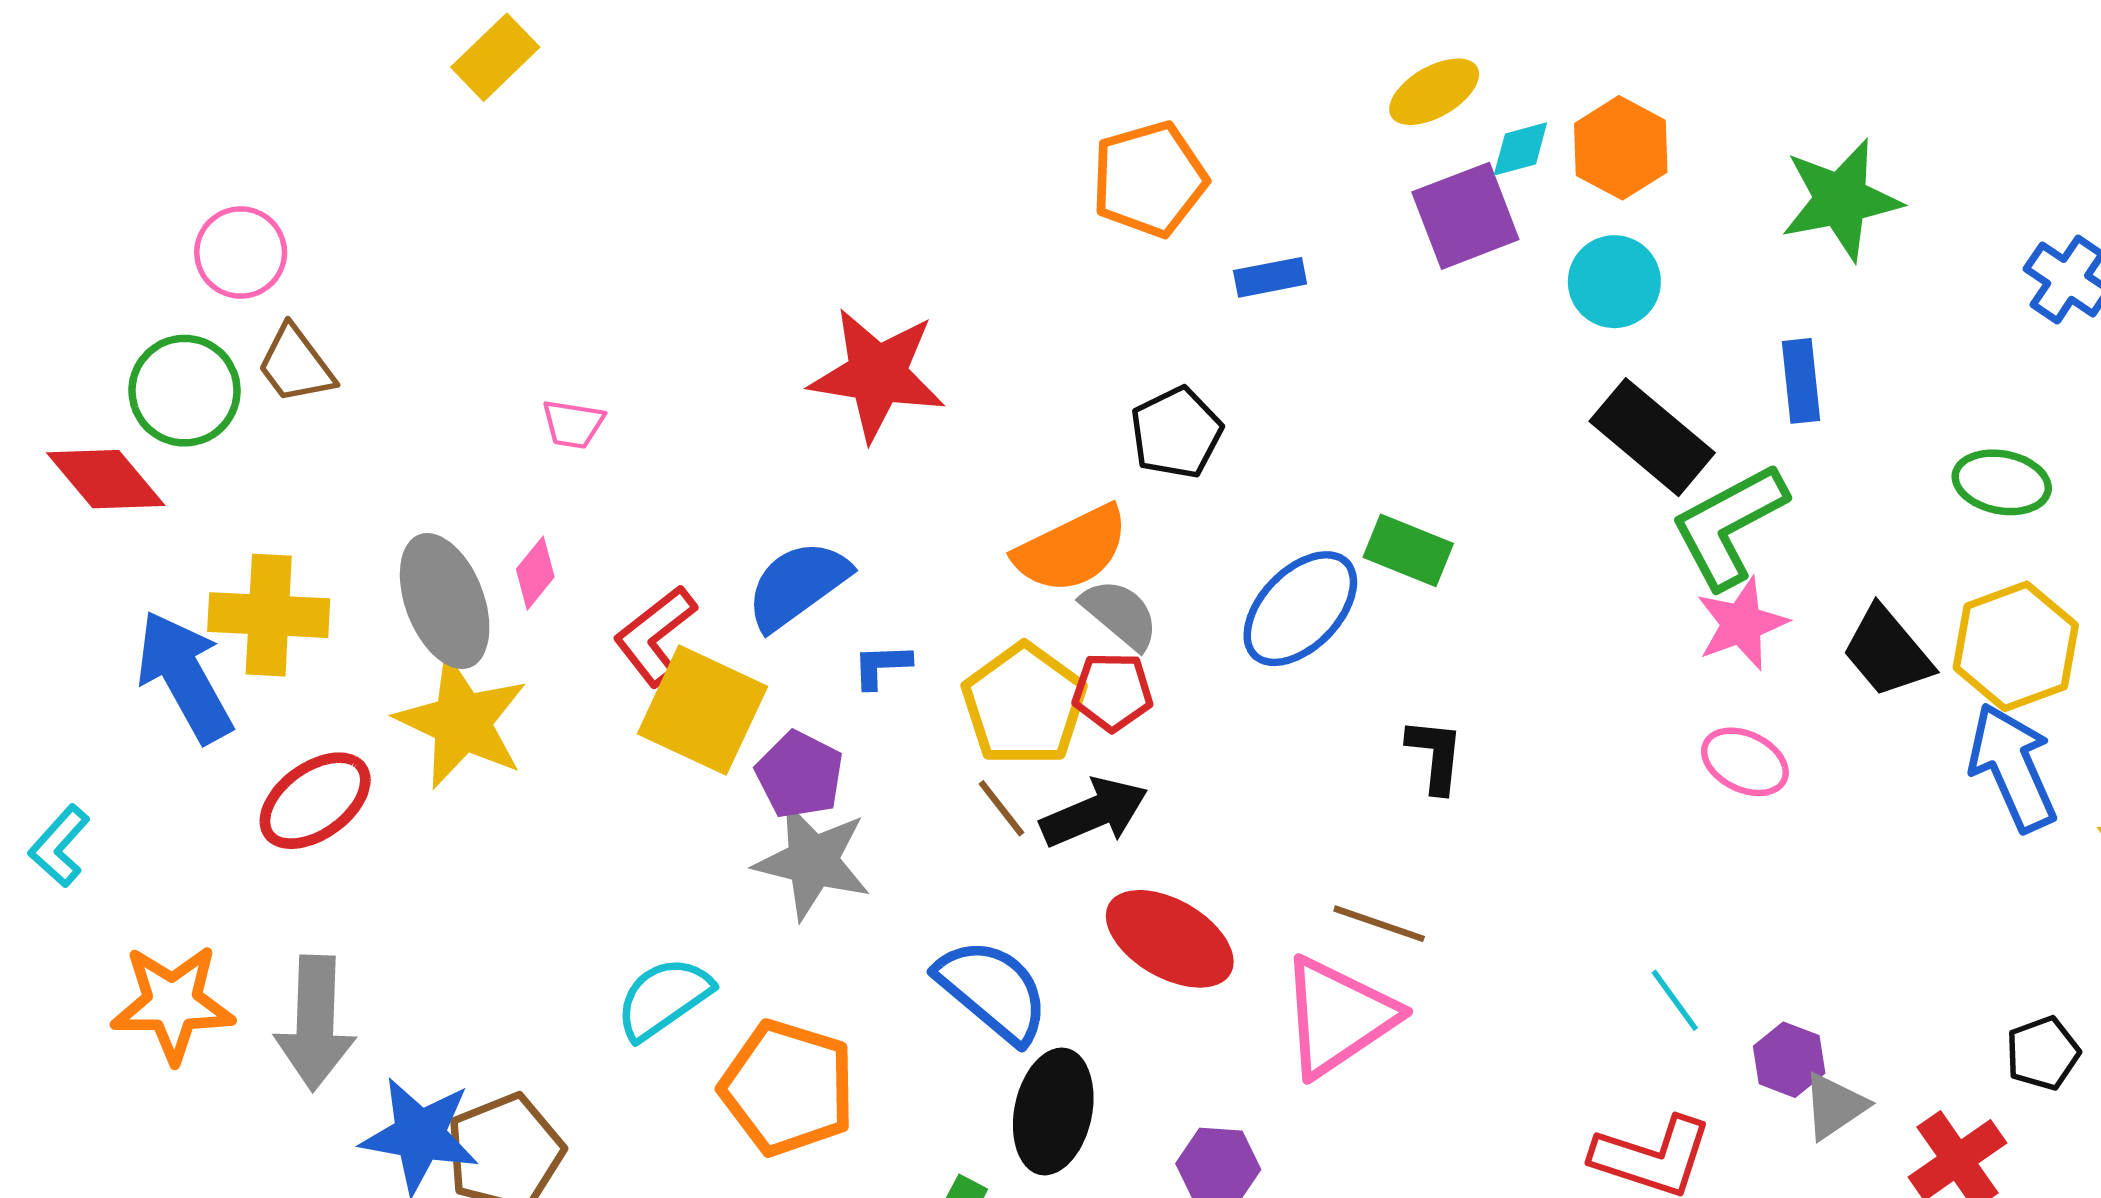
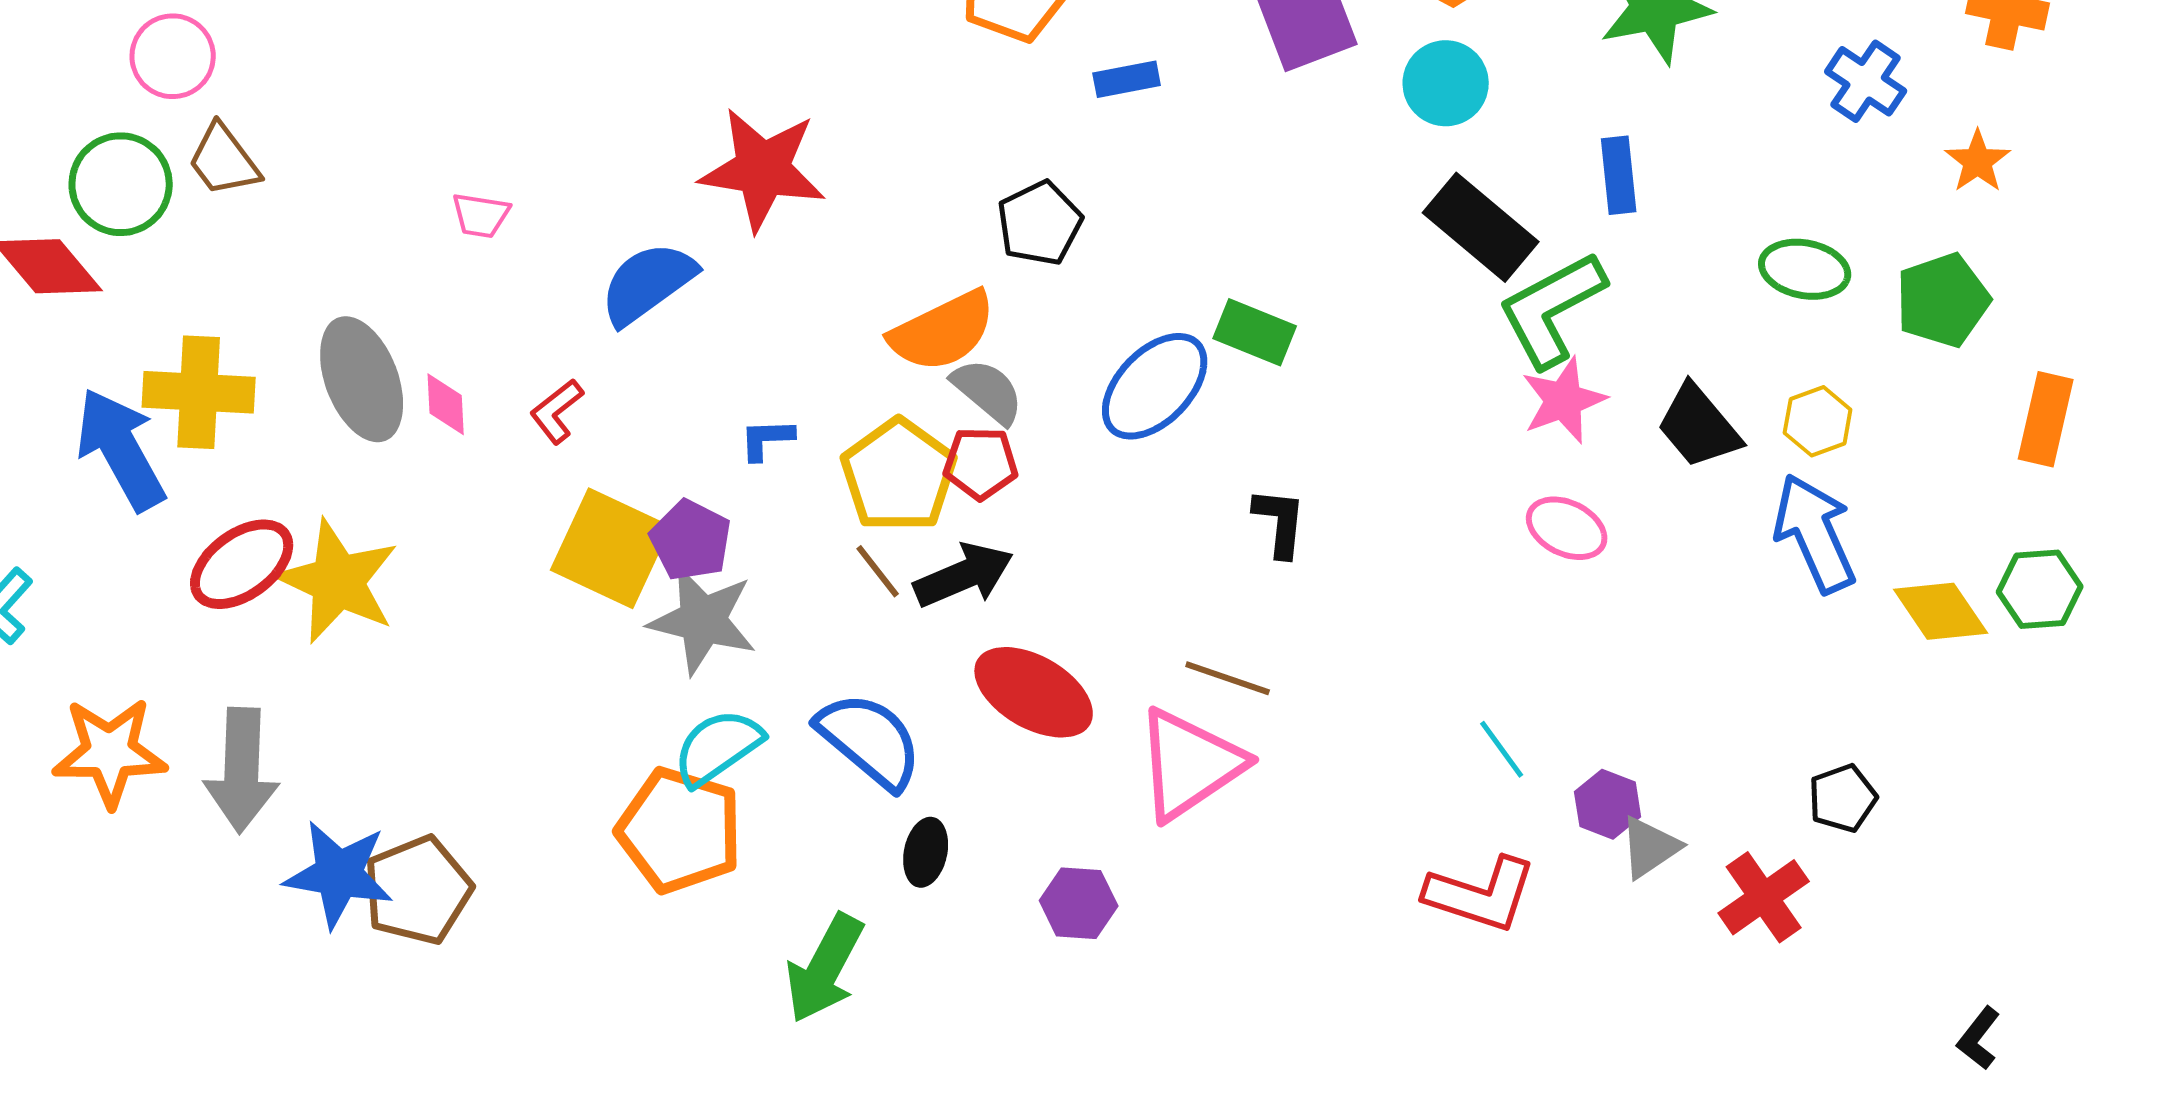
pink diamond: (535, 573) -> (446, 404), moved, turned -42
blue semicircle: (797, 585) -> (648, 283), moved
red L-shape: (655, 636) -> (557, 411), size x0.7
yellow hexagon: (2016, 646) -> (1818, 421), size x0.6
yellow square: (702, 710) -> (611, 548), moved
yellow star: (462, 722) -> (338, 581), moved
cyan semicircle: (664, 998) -> (718, 747), moved
black ellipse: (1053, 1111) -> (926, 852), size x0.6

